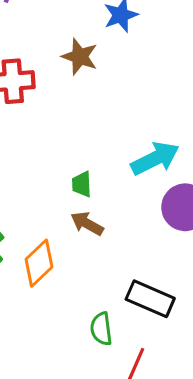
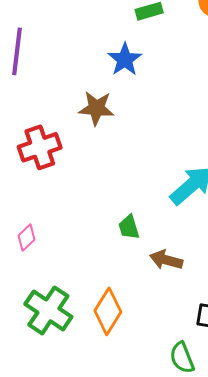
brown arrow: (87, 224) -> (166, 260), moved

